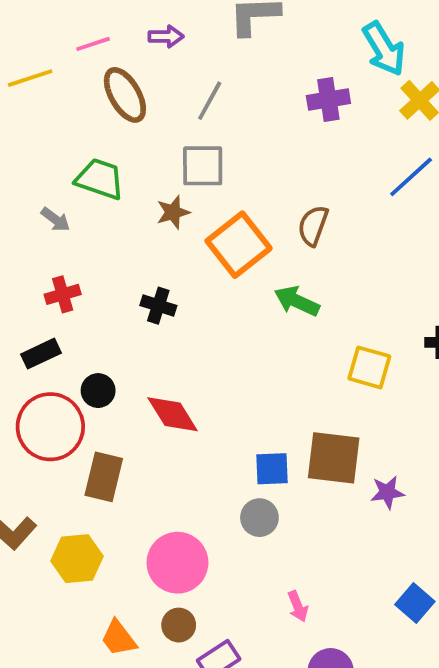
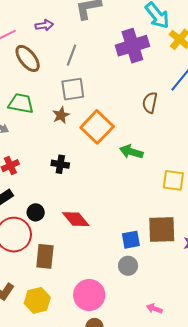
purple cross: (328, 99) -> (132, 46), size x1.5
brown semicircle: (313, 226) -> (150, 103), moved
pink arrow: (298, 606) -> (154, 309), turned 140

